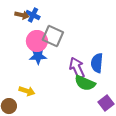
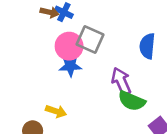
blue semicircle: (97, 63) -> (147, 46), moved

